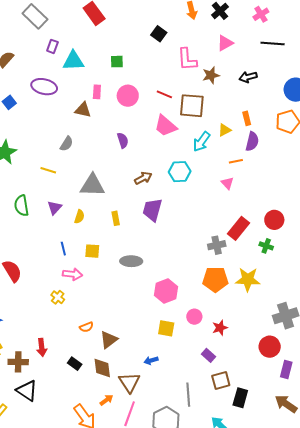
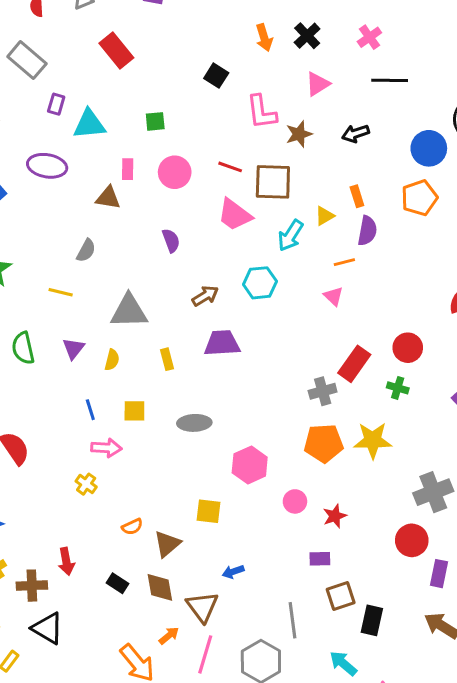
purple trapezoid: (152, 210) -> (222, 343), turned 75
yellow square: (166, 328) -> (209, 511), moved
purple rectangle: (209, 355) -> (320, 559), turned -40

